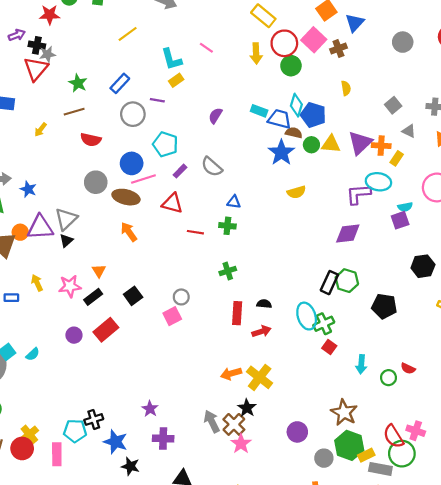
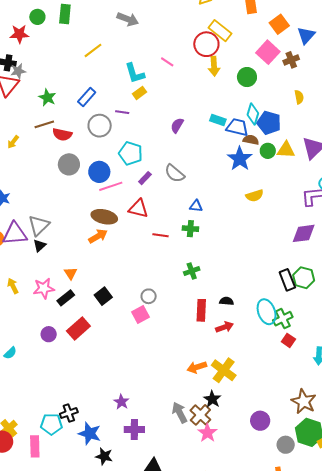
red circle: (284, 43) -> (206, 44), moved
red semicircle: (91, 140) -> (62, 134), moved
gray circle: (96, 182) -> (69, 164), moved
brown ellipse: (126, 197) -> (104, 217), moved
orange arrow: (129, 232) -> (98, 236), turned 96
black rectangle: (329, 283) -> (287, 280), turned -45

